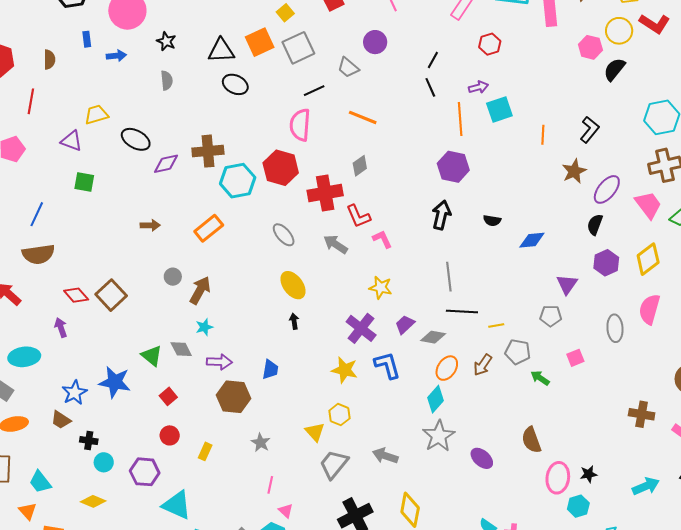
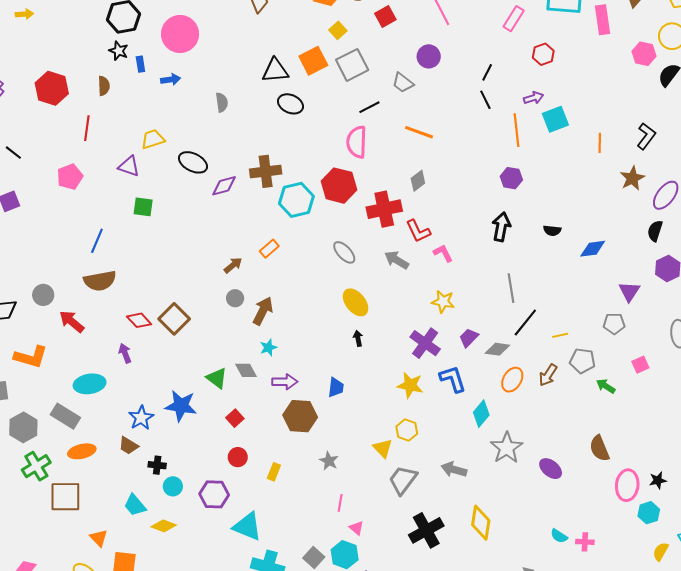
black star: (166, 41) -> (119, 51), moved
purple hexagon: (453, 167) -> (511, 178), size x0.7
brown arrow: (150, 225) -> (233, 265), moved, turned -36
orange rectangle: (209, 228) -> (269, 249), size x0.7
black line: (462, 312) -> (525, 323), turned -52
cyan diamond: (435, 399) -> (481, 414), moved
cyan trapezoid: (40, 482) -> (135, 505), moved

